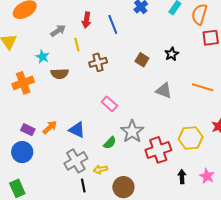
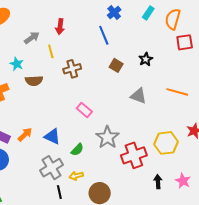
blue line: (113, 24) -> (104, 35), moved
green semicircle: (110, 143) -> (77, 150), moved

